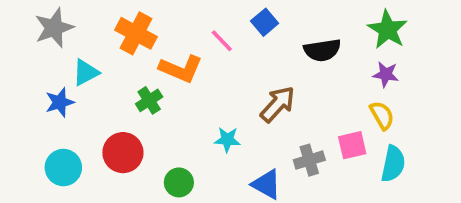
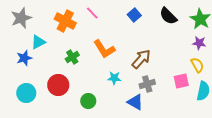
pink line: (222, 41) -> (92, 13), moved
black semicircle: (322, 50) -> (168, 16), moved, turned 54
orange L-shape: (181, 69) -> (104, 49), moved, turned 35
gray cross: (309, 160) -> (147, 84), moved

